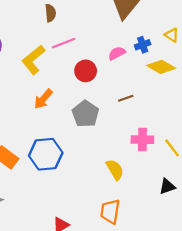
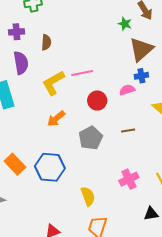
brown semicircle: (50, 13) -> (46, 42), moved
blue cross: (143, 45) -> (141, 76), moved
pink cross: (142, 140) -> (129, 179), moved, turned -36
yellow semicircle: (115, 170) -> (88, 196), moved

